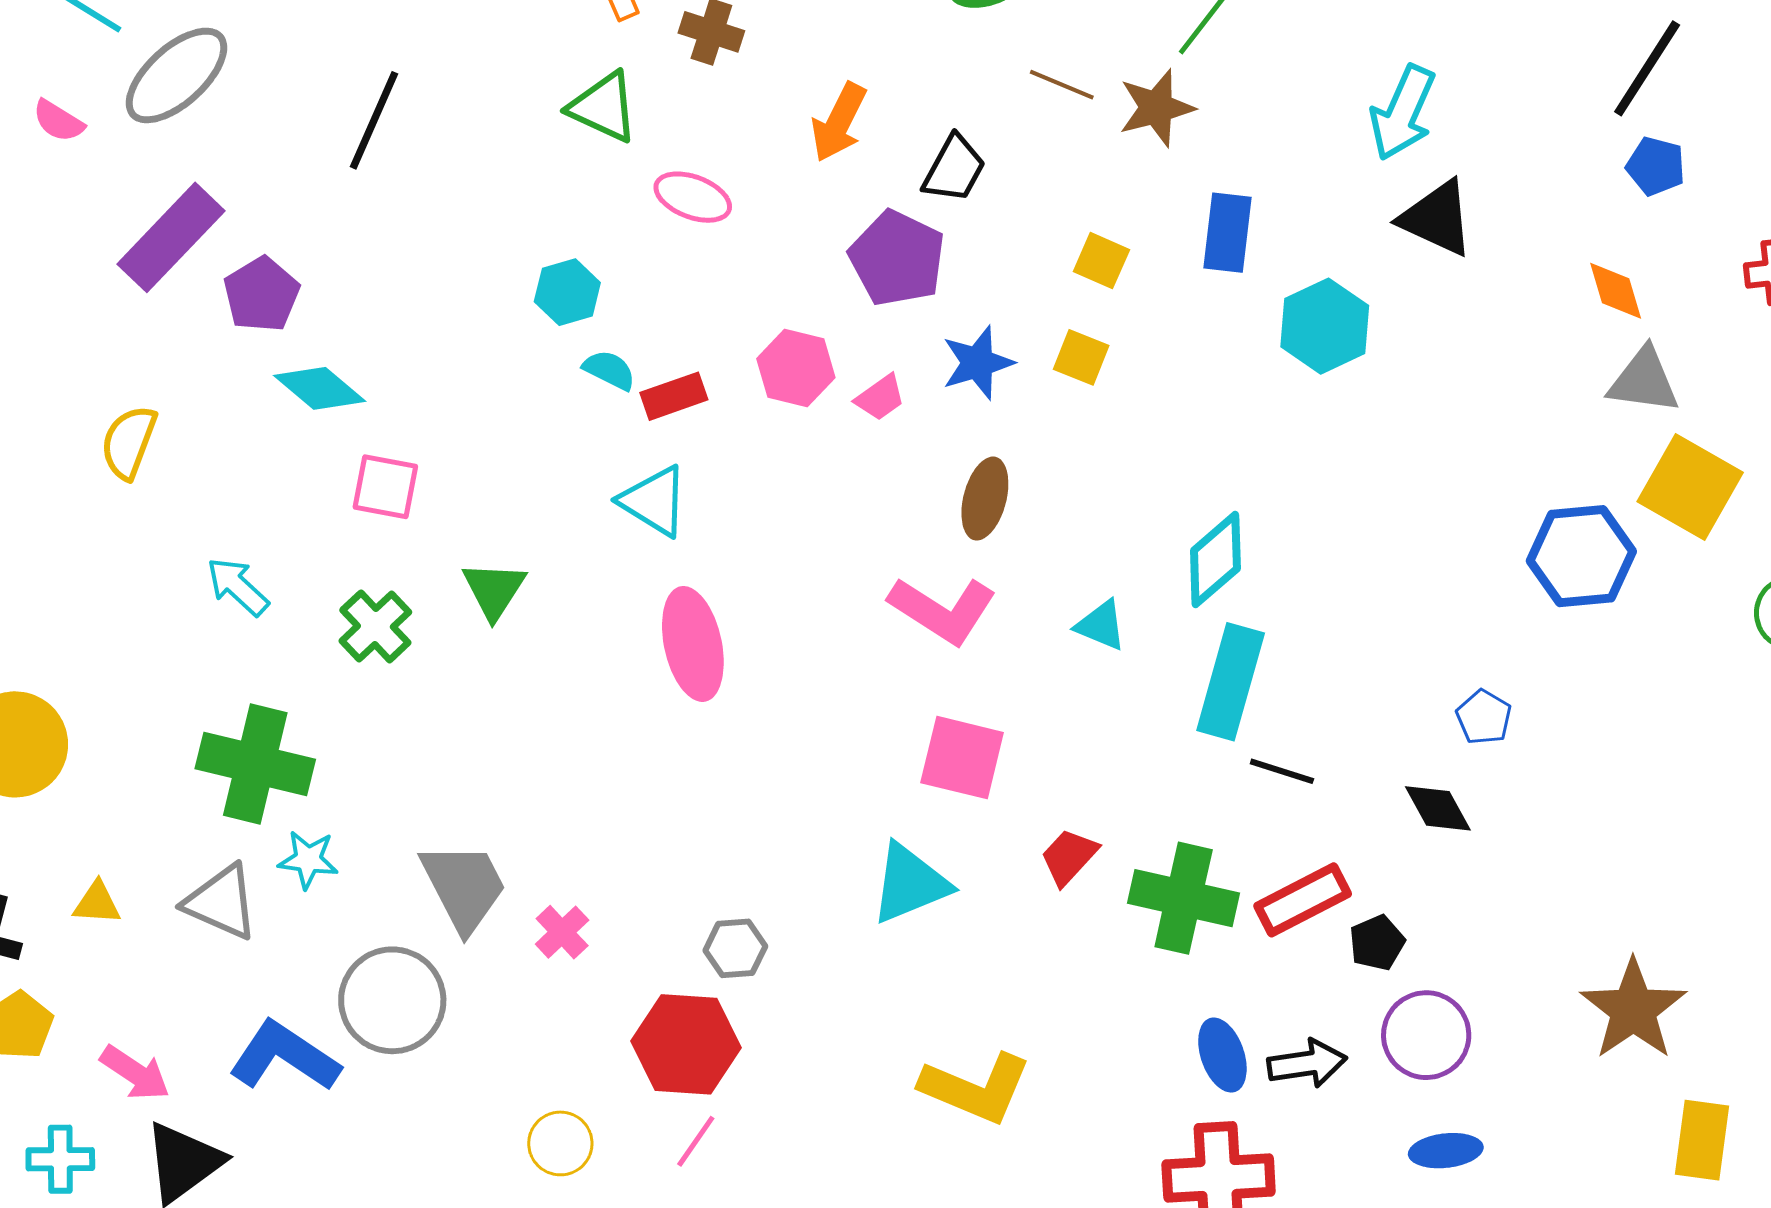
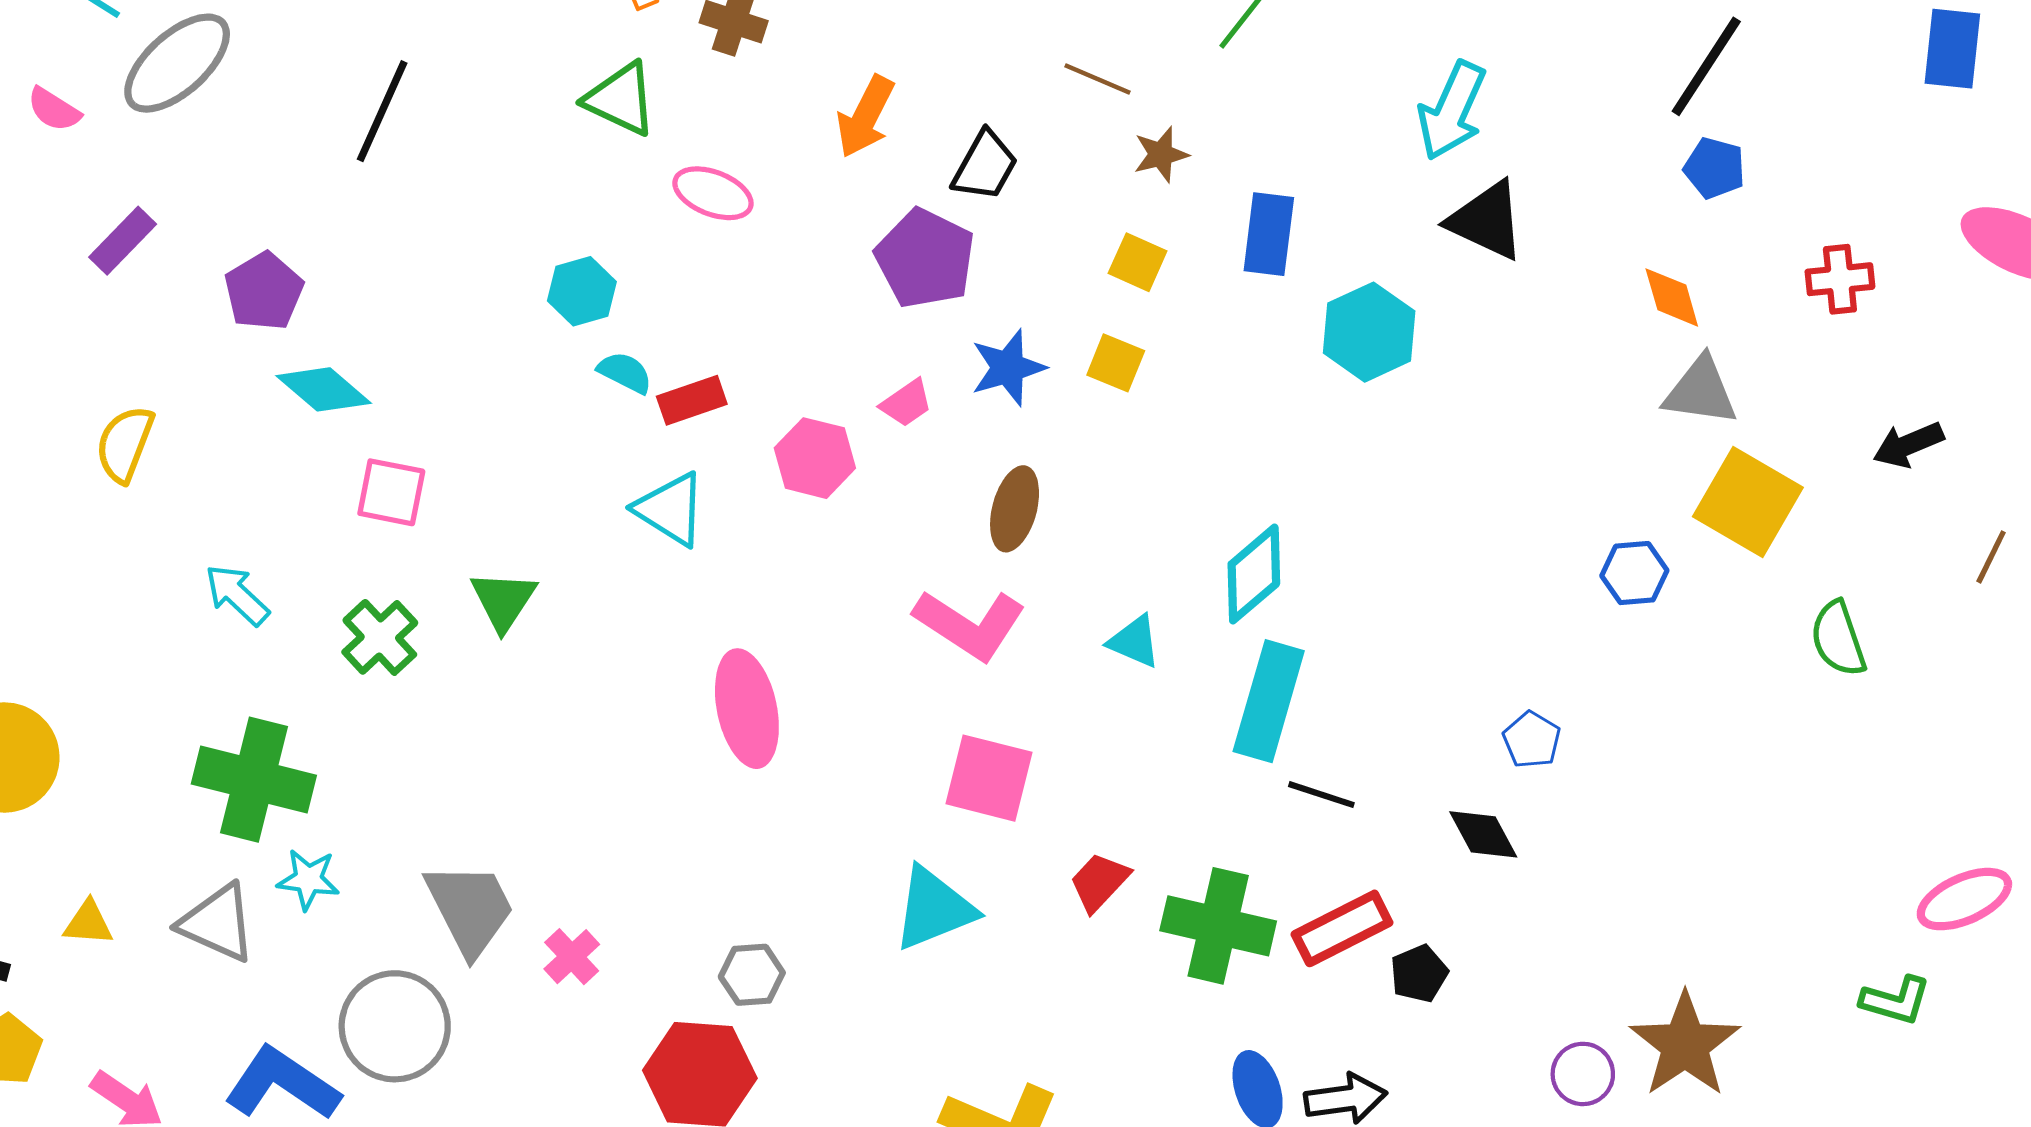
brown star: (1156, 108) -> (1161, 154), moved, size x0.7
purple rectangle: (171, 237) -> (123, 241), moved, size x0.6
pink hexagon: (796, 368) -> (815, 458), moved
blue hexagon: (1581, 556) -> (1634, 573), size x0.6
pink ellipse: (693, 644) -> (747, 709), moved
purple circle: (1426, 1035) -> (1583, 1074), moved, size x0.7

